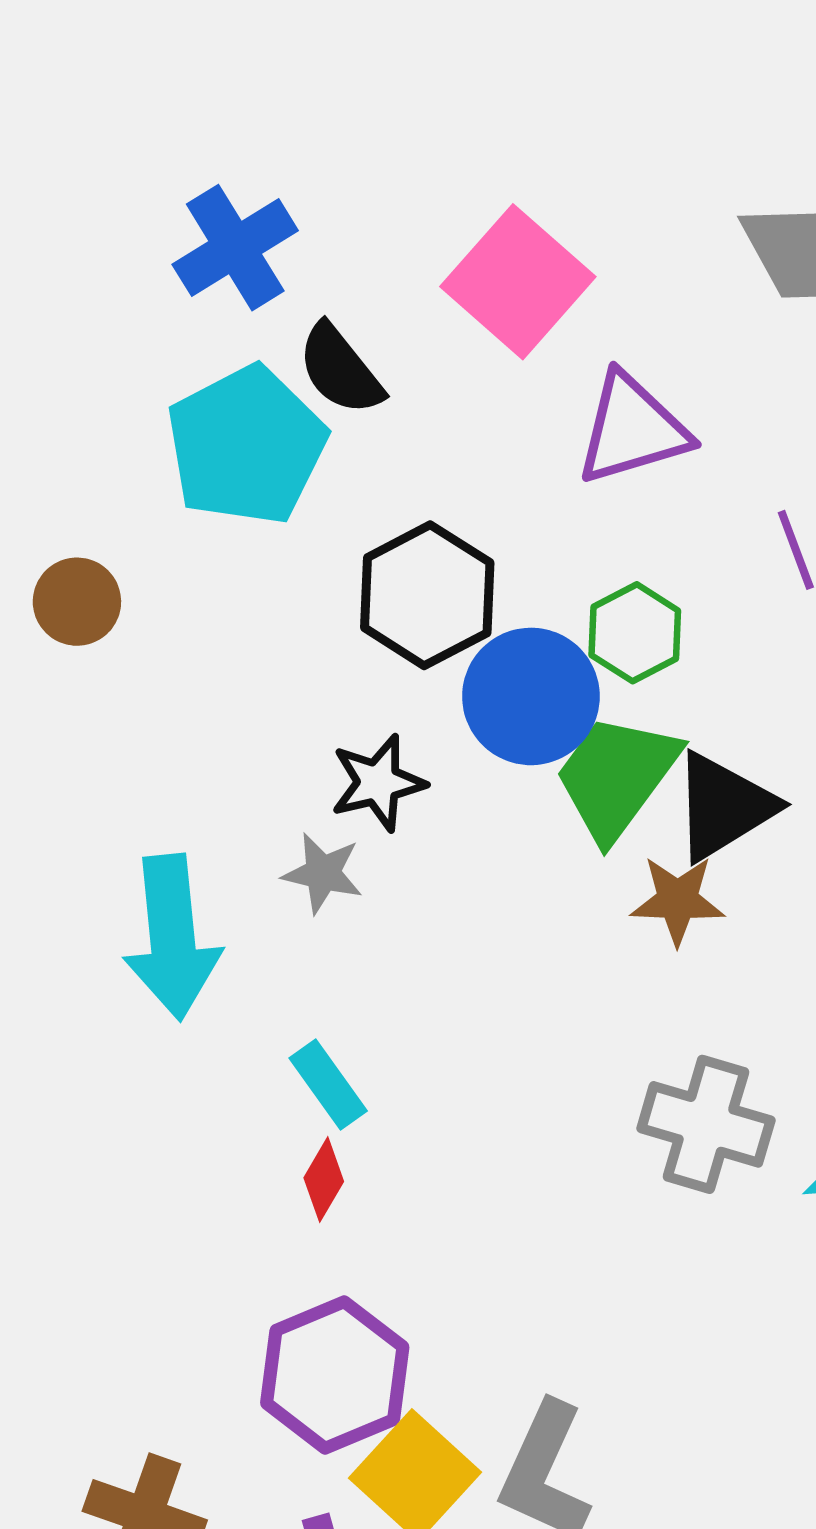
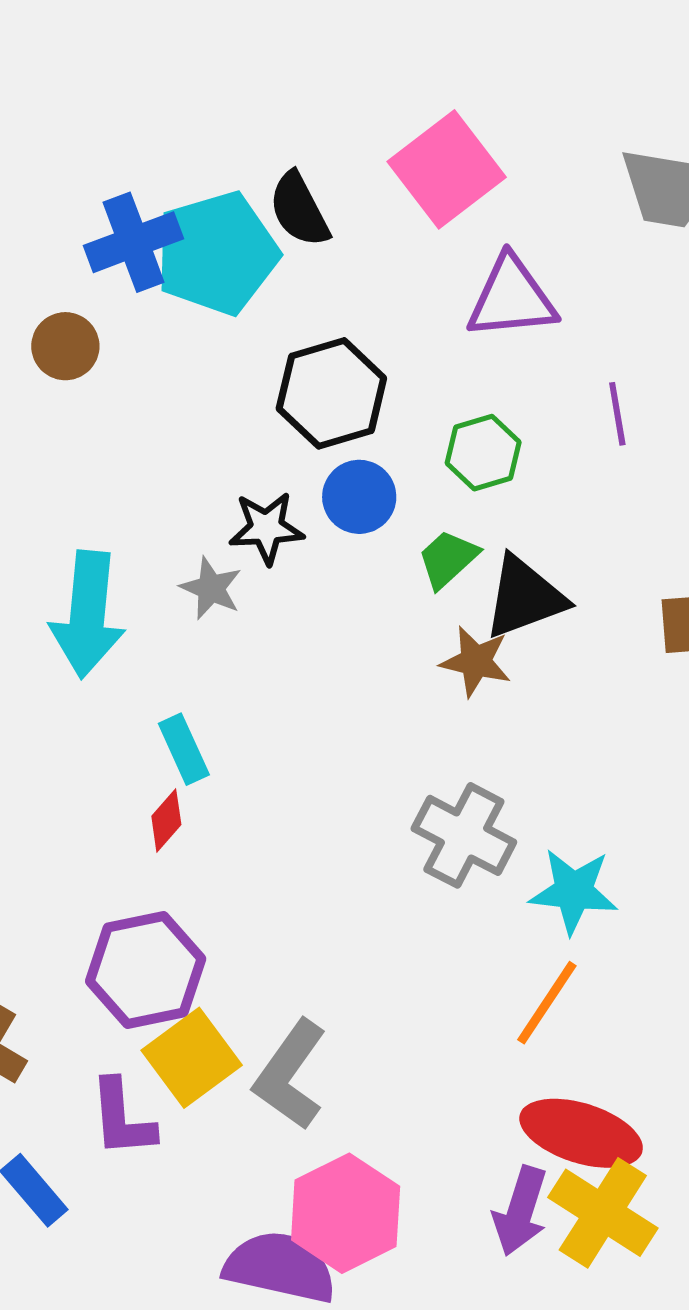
blue cross: (235, 248) -> (134, 242), moved
blue circle: (531, 696) -> (359, 497), moved, size x0.7
green trapezoid: (617, 777) -> (448, 559), size x0.6

